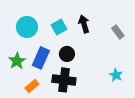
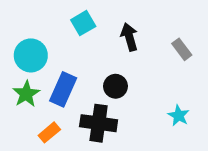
cyan circle: (27, 27) -> (31, 55), moved
cyan square: (59, 27) -> (83, 23), moved
black circle: (67, 54) -> (115, 86), moved

